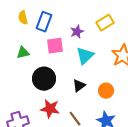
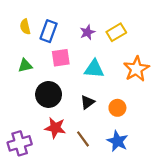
purple star: (77, 32) -> (87, 32), moved
cyan triangle: (85, 56) -> (94, 69), turned 48

